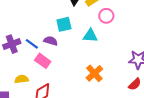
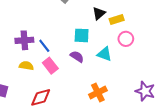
purple semicircle: (51, 41) -> (77, 57), moved
yellow semicircle: (22, 79) -> (26, 66), moved

